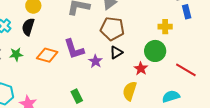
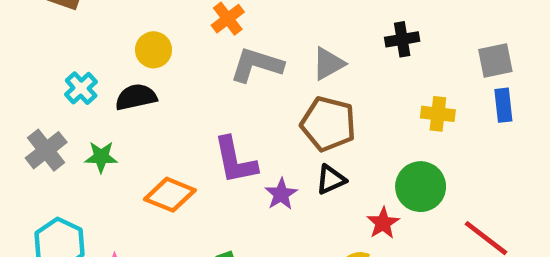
black semicircle: (28, 27) -> (136, 97), turned 54
yellow cross: (165, 27) -> (438, 114), moved
orange diamond: (47, 55) -> (170, 195), moved

